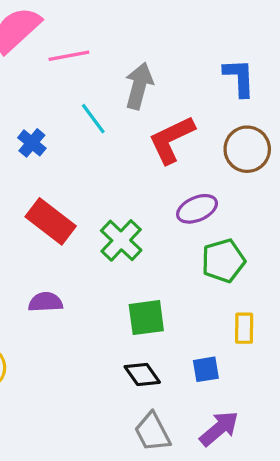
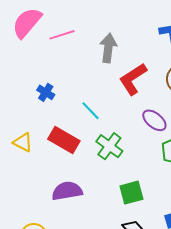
cyan line: (93, 119) -> (90, 111), moved
purple ellipse: (197, 209) -> (154, 120), turned 70
purple semicircle: (46, 302) -> (67, 191), size x1.4

